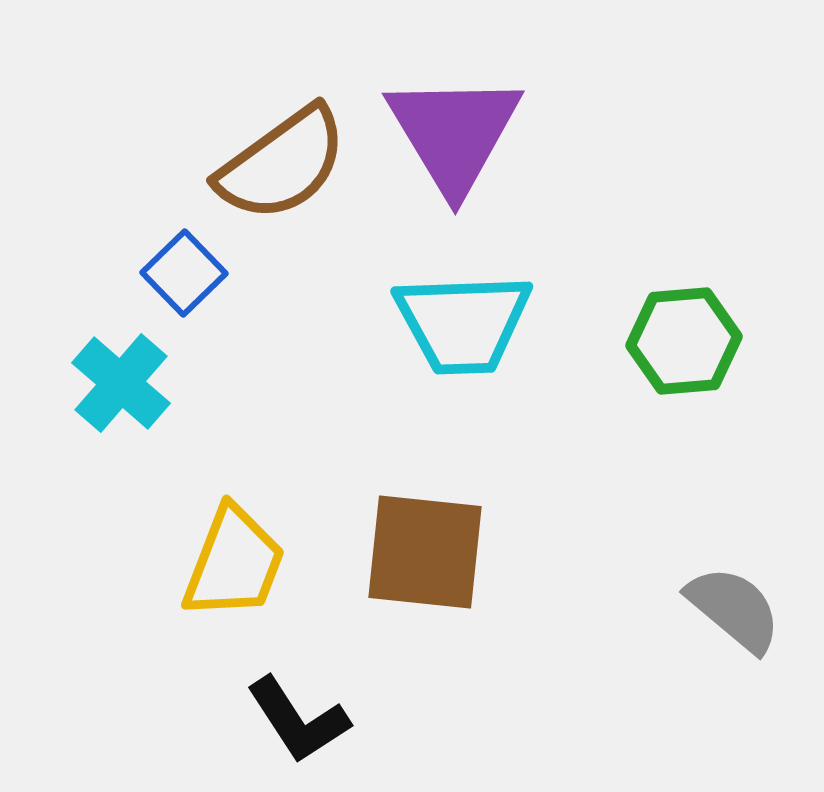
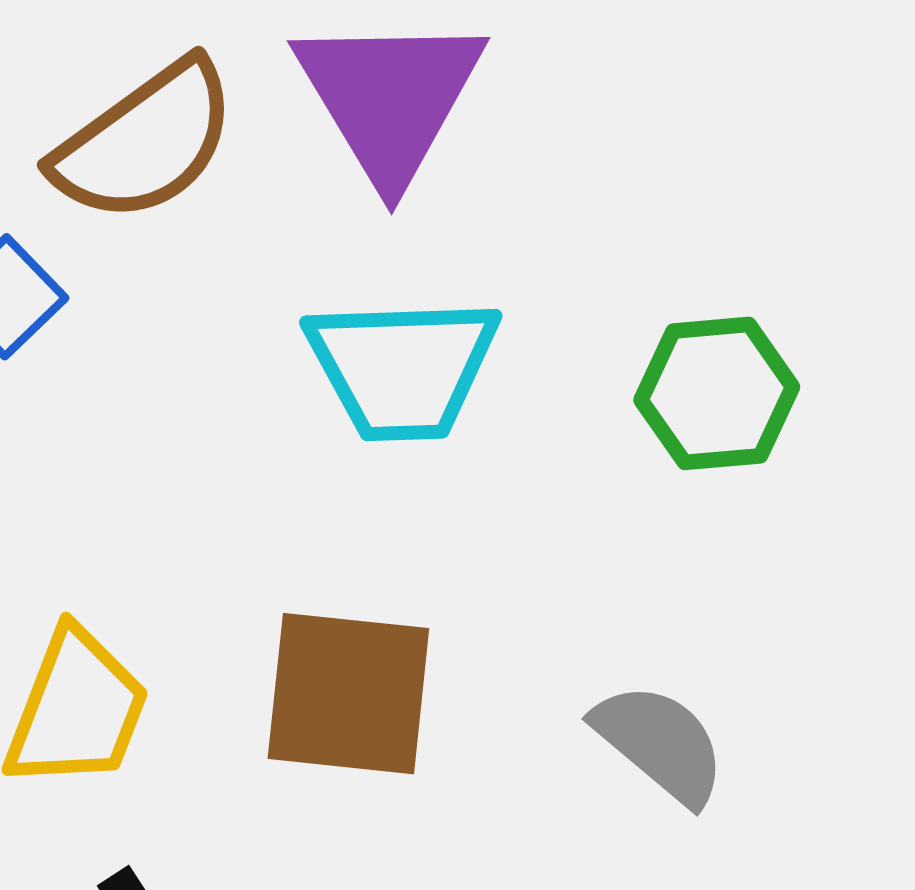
gray semicircle: (734, 609) -> (660, 743), moved

